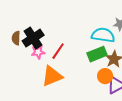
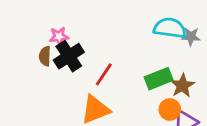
cyan semicircle: (103, 35) -> (170, 28), moved
pink star: (38, 52) -> (59, 36), moved

